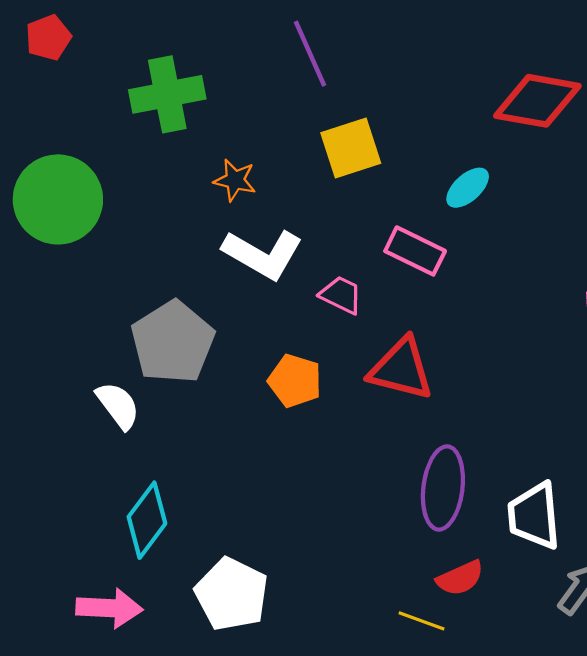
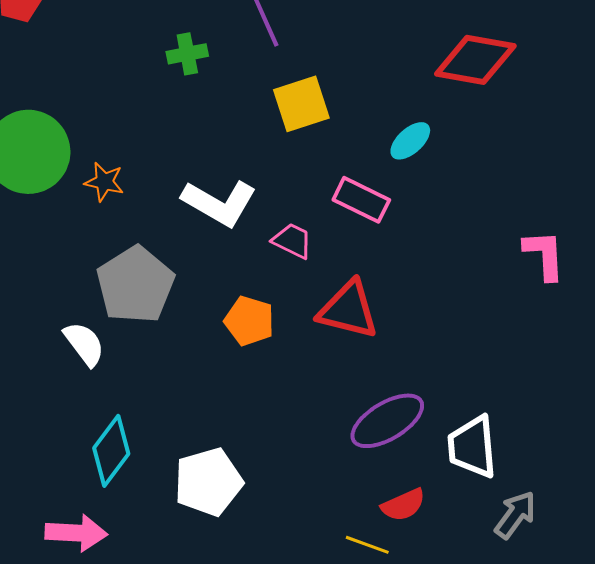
green cross: (167, 94) -> (187, 54), moved, size x0.6
orange star: (235, 180) -> (104, 182), moved
purple ellipse: (443, 488) -> (387, 421), turned 52
white pentagon: (232, 594) -> (208, 482), moved, turned 30

